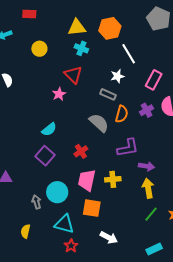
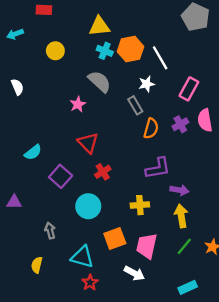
orange hexagon: (110, 28) -> (130, 49), moved
red triangle: (73, 75) -> (88, 143), moved
gray rectangle: (108, 94) -> (135, 105), turned 35
gray semicircle: (99, 123) -> (100, 81), moved
cyan semicircle: (49, 129) -> (33, 152), moved
pink trapezoid: (87, 180) -> (147, 246), moved
cyan circle: (57, 192) -> (88, 206), moved
orange square: (92, 208) -> (115, 239), turned -30

